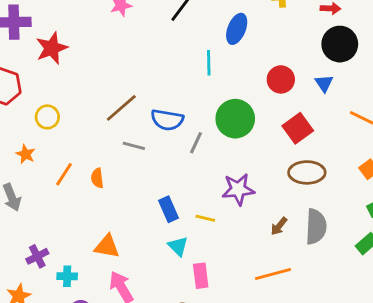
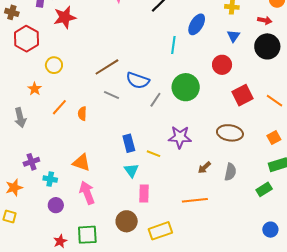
blue triangle: (324, 83) -> (233, 36), moved
red square: (298, 128) -> (243, 95), moved
gray semicircle: (316, 227) -> (230, 172), size x0.7

